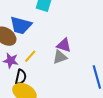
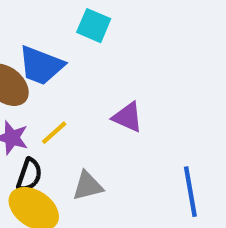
gray triangle: (60, 57) -> (88, 186), moved

